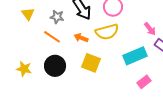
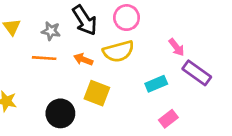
orange line: (52, 37) -> (44, 58), turned -30
cyan rectangle: (135, 56) -> (156, 84), size x0.7
black circle: (55, 66) -> (60, 113), moved

